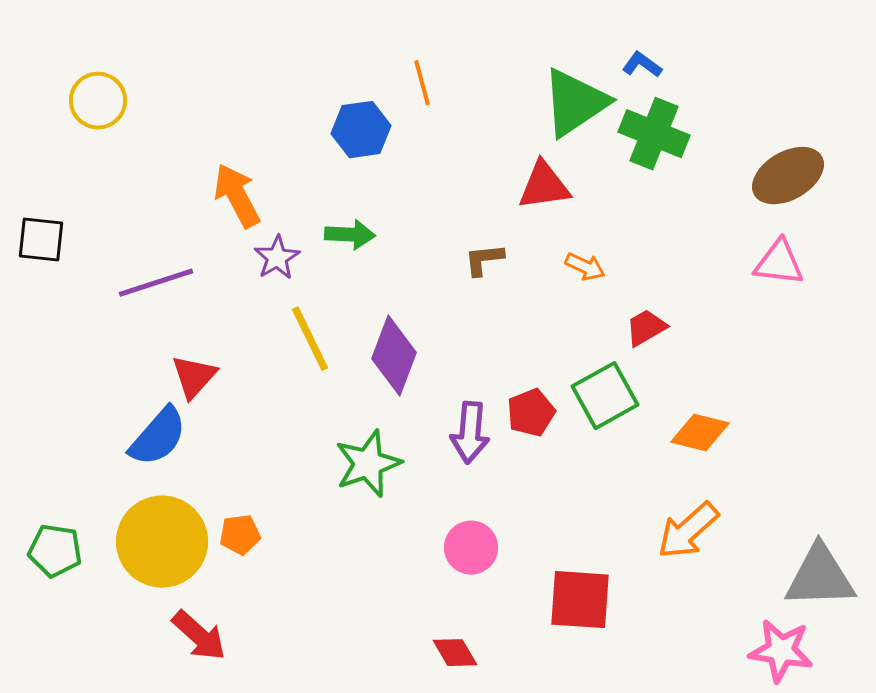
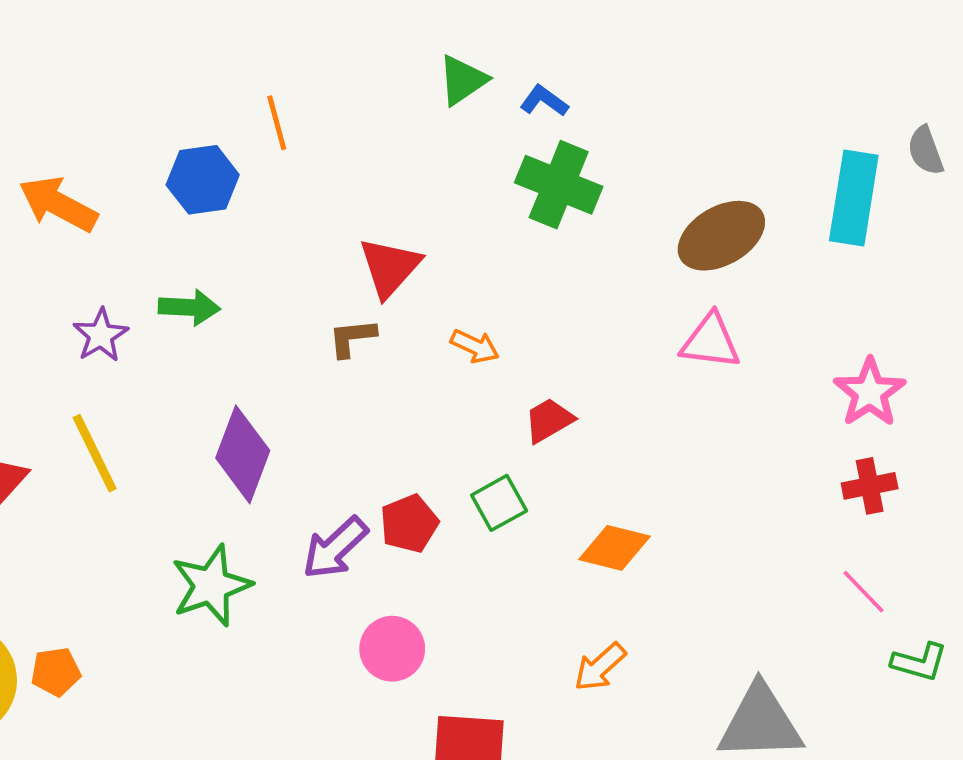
green triangle: (575, 103) -> (463, 80), moved, size x0.6
red triangle: (544, 186) -> (390, 267), moved, turned -40
orange arrow: (237, 196) -> (58, 204), moved, turned -34
yellow line: (310, 339) -> (95, 453), moved
green square: (605, 396) -> (499, 503), size x0.7
purple arrow: (470, 433) -> (335, 548), turned 42
orange arrow: (688, 531) -> (600, 667), size x0.7
pink circle: (471, 548) -> (392, 649), moved

